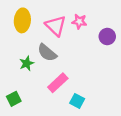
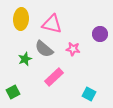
pink star: (79, 21) -> (73, 49), moved
pink triangle: (56, 26) -> (52, 24), turned -30
cyan square: (77, 101) -> (89, 94), moved

